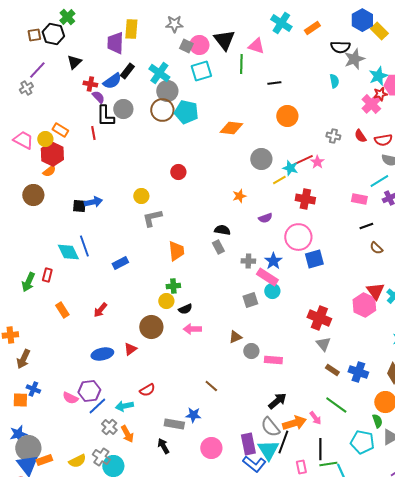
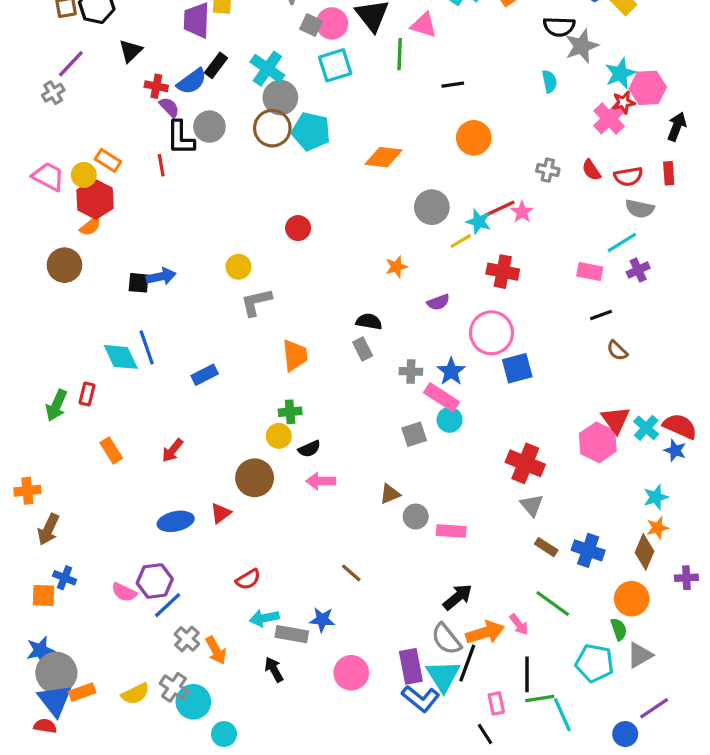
cyan arrow: (124, 406) -> (264, 618), moved

